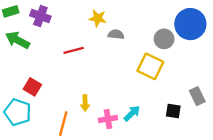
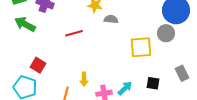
gray circle: (164, 39) -> (166, 33), moved
yellow square: (150, 66) -> (141, 47), turned -30
black square: (173, 111) -> (153, 83), moved

